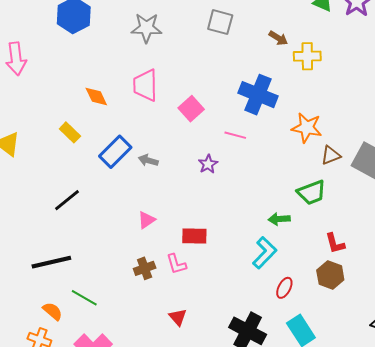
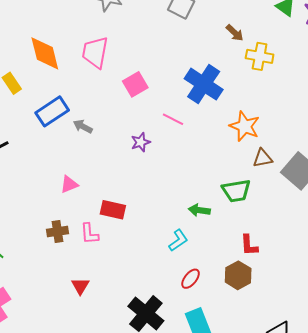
orange diamond: (96, 96) -> (45, 53), size x1.5
cyan L-shape: (265, 253) -> (178, 240), size x0.7

